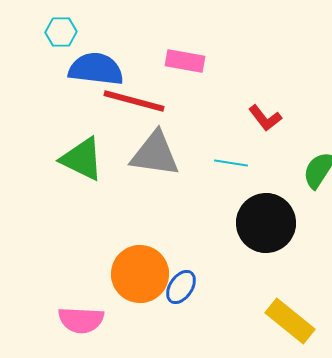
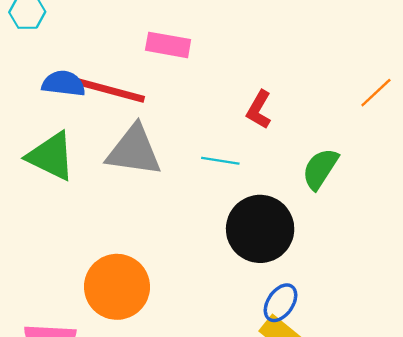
blue semicircle: (96, 69) -> (64, 84), moved, size x0.7
red L-shape: (265, 118) -> (259, 110), turned 68
blue ellipse: (181, 287) -> (280, 303), moved

